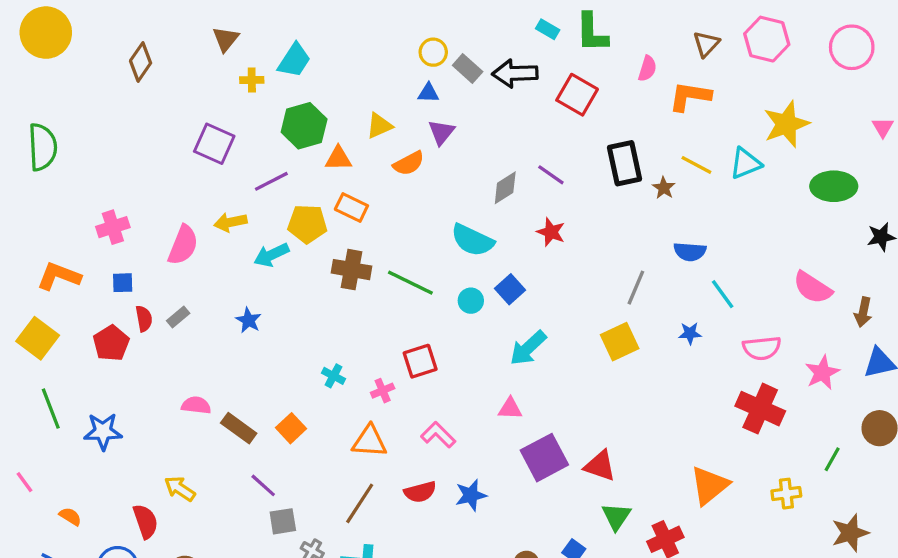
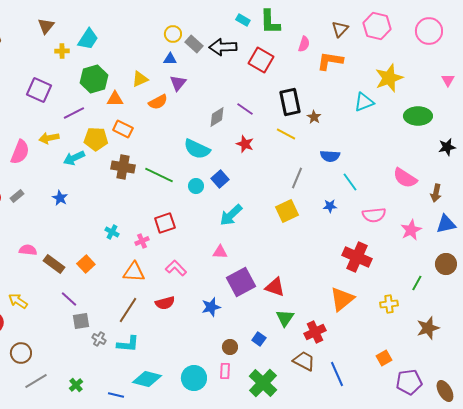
yellow line: (696, 165) -> (286, 134), moved
red cross: (760, 409) -> (357, 257), moved
blue star: (471, 495) -> (211, 307), moved

